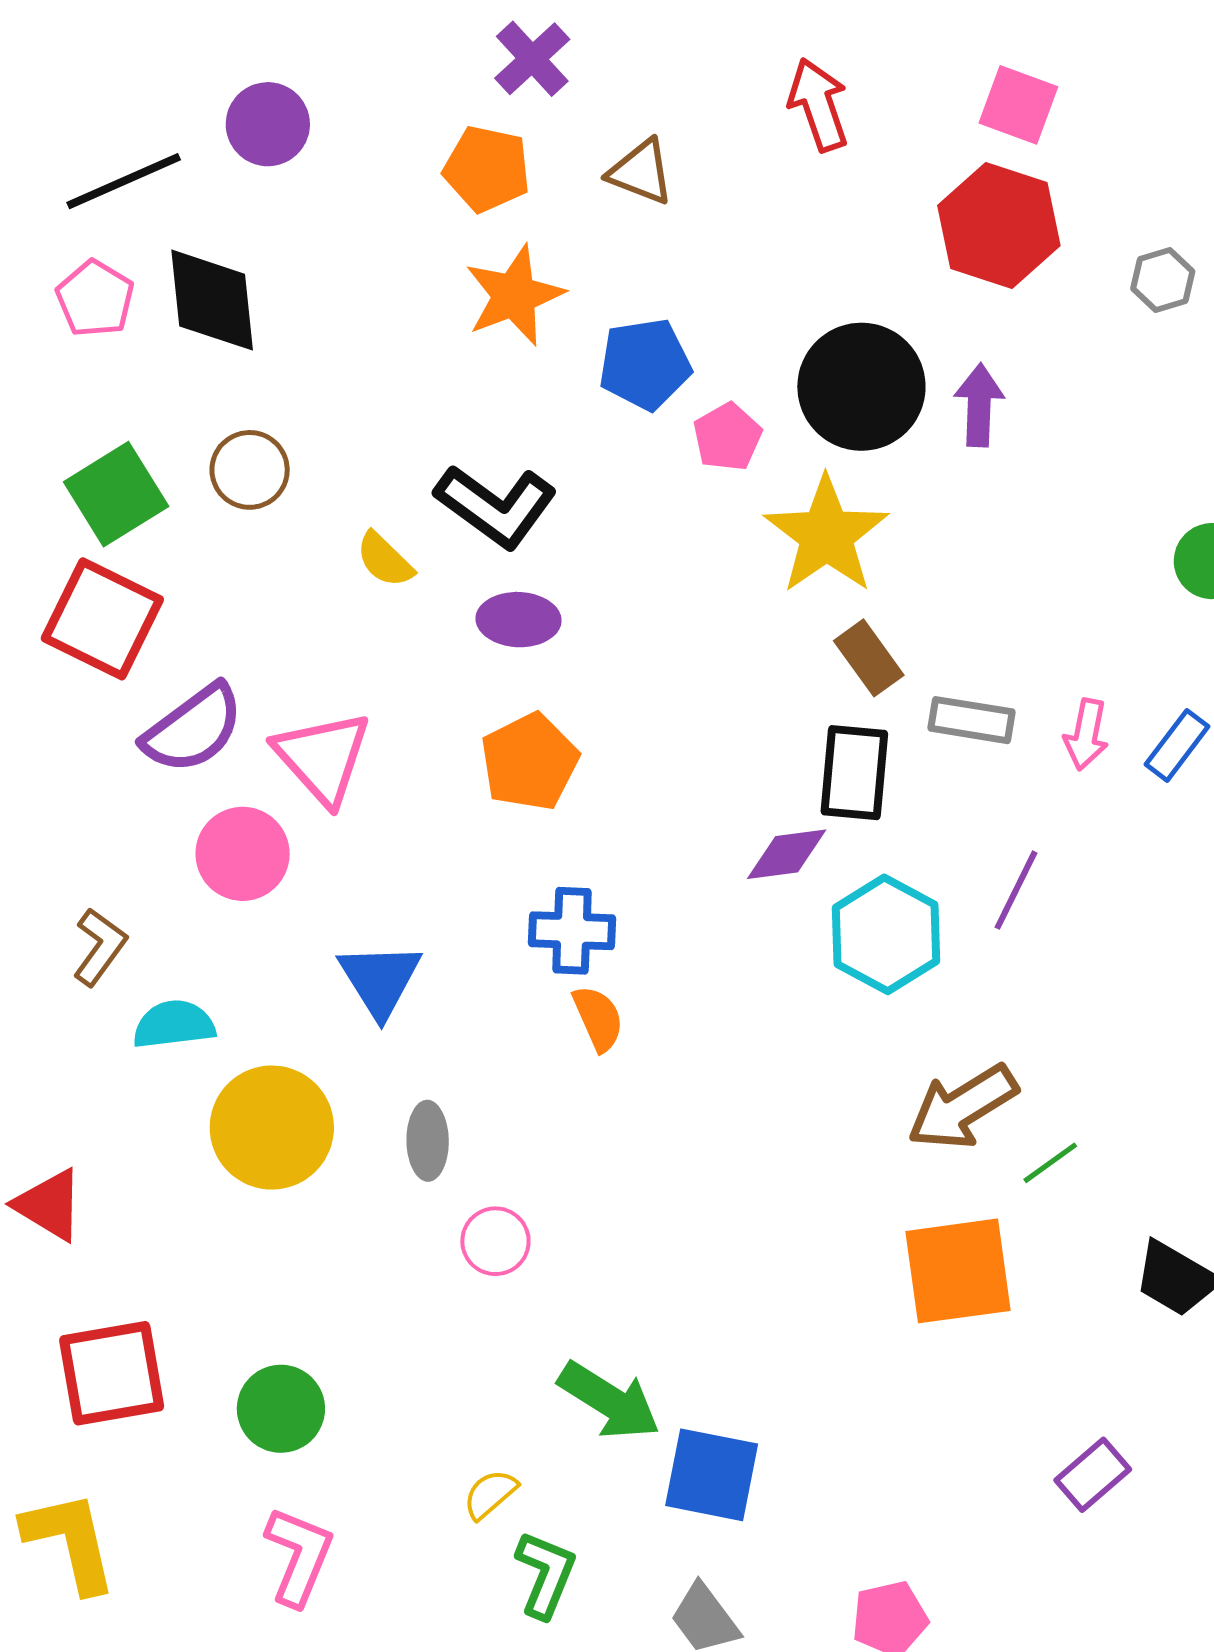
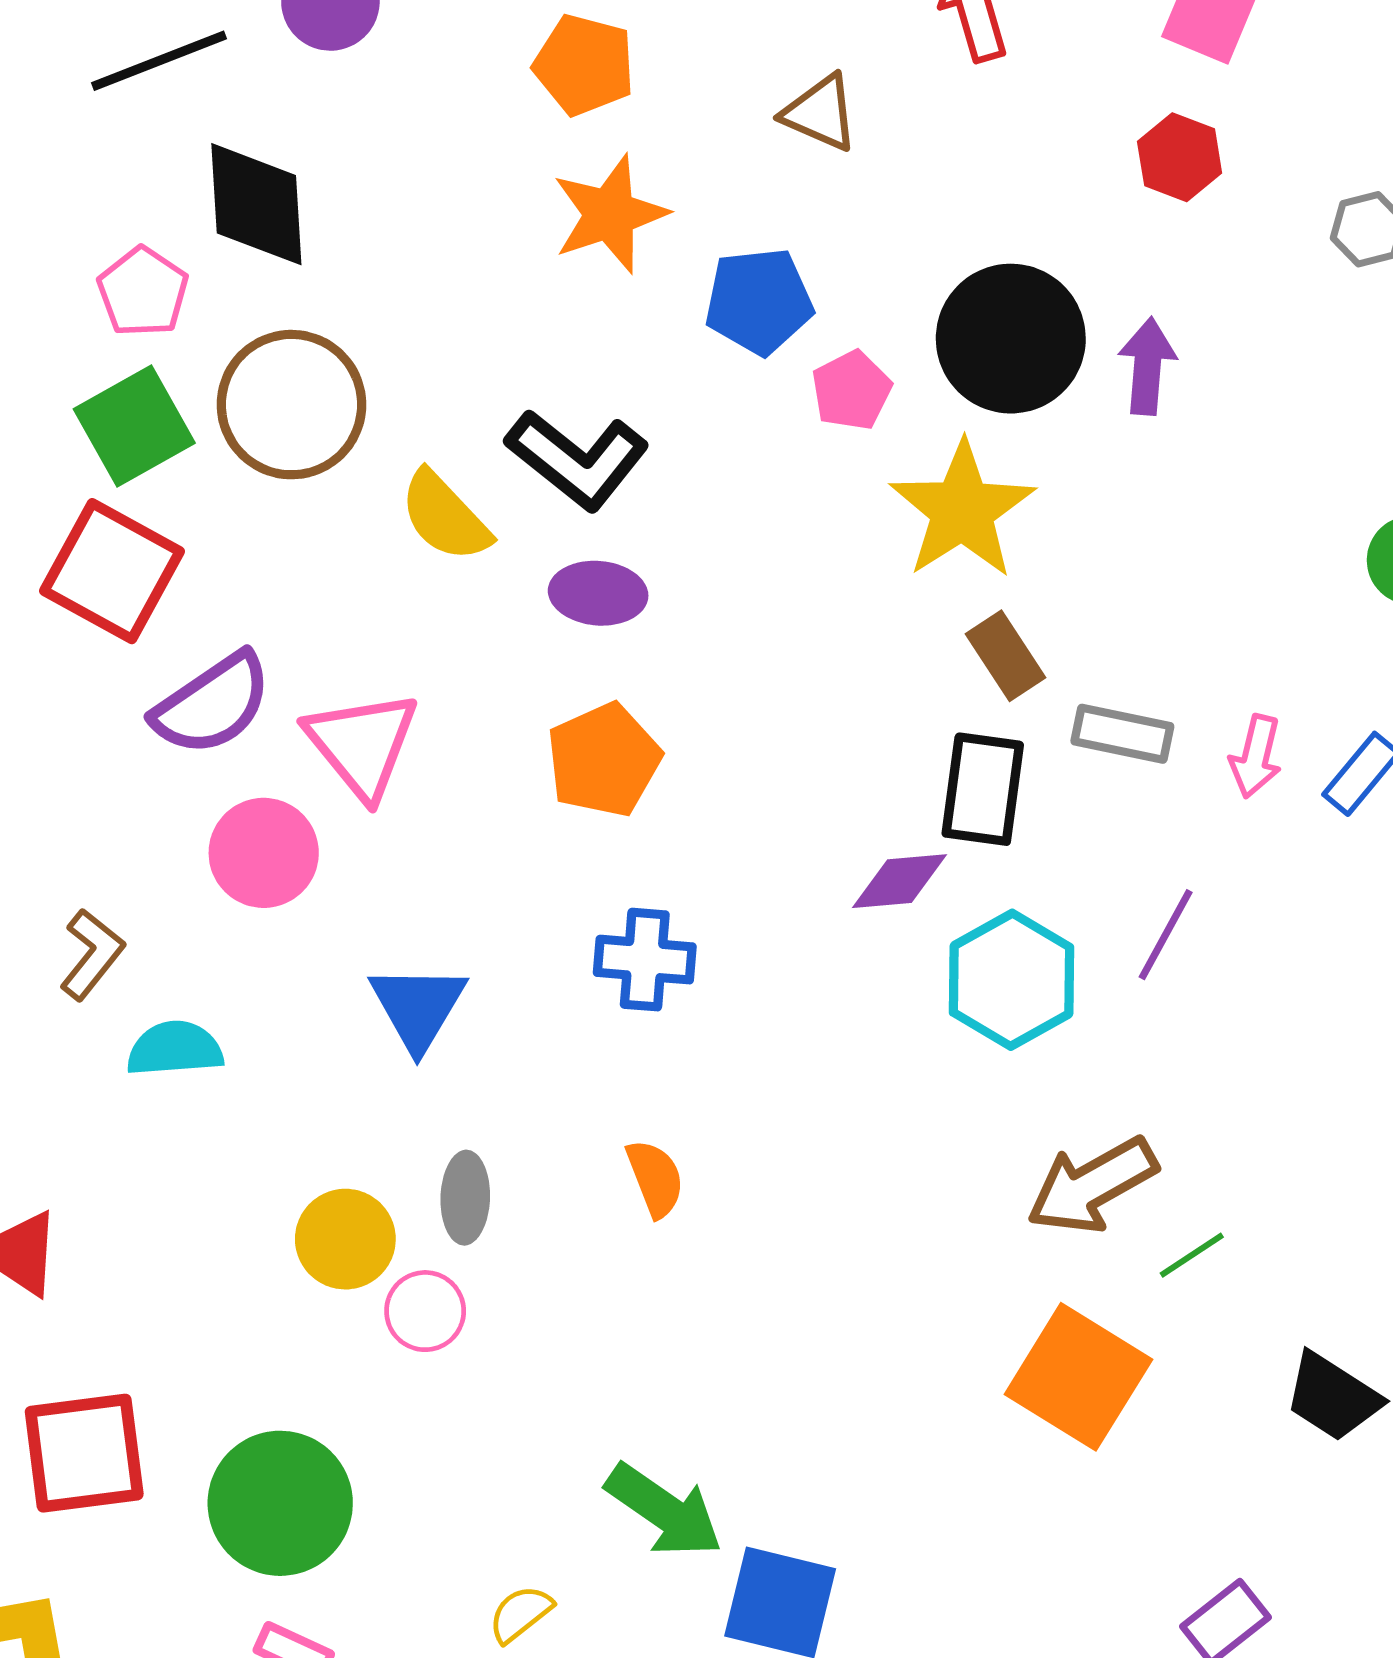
brown triangle: (641, 172) -> (820, 113), moved
red hexagon: (999, 226) -> (1180, 157), size x0.6
pink pentagon: (95, 299) -> (143, 292), moved
brown circle: (250, 470) -> (291, 405), size x1.6
yellow semicircle: (385, 560) -> (445, 516), size x1.4
orange semicircle: (598, 1018) -> (655, 1178), moved
yellow circle: (272, 1128) -> (345, 1239), moved, size x0.7
pink circle: (495, 1241) -> (425, 1311), moved
orange square: (958, 1271) -> (1078, 1377), turned 37
green circle: (281, 1409) -> (280, 1503), size x1.4

